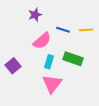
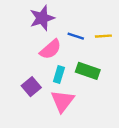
purple star: (35, 15) -> (42, 18), size x1.5
purple square: (13, 66) -> (31, 87), moved

